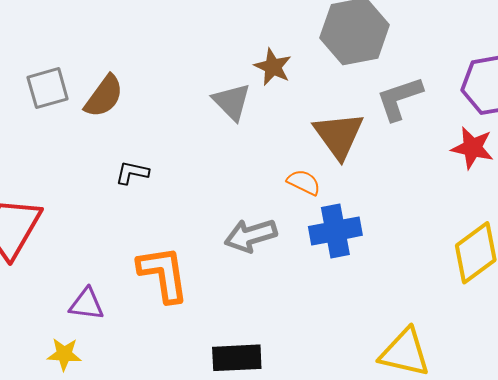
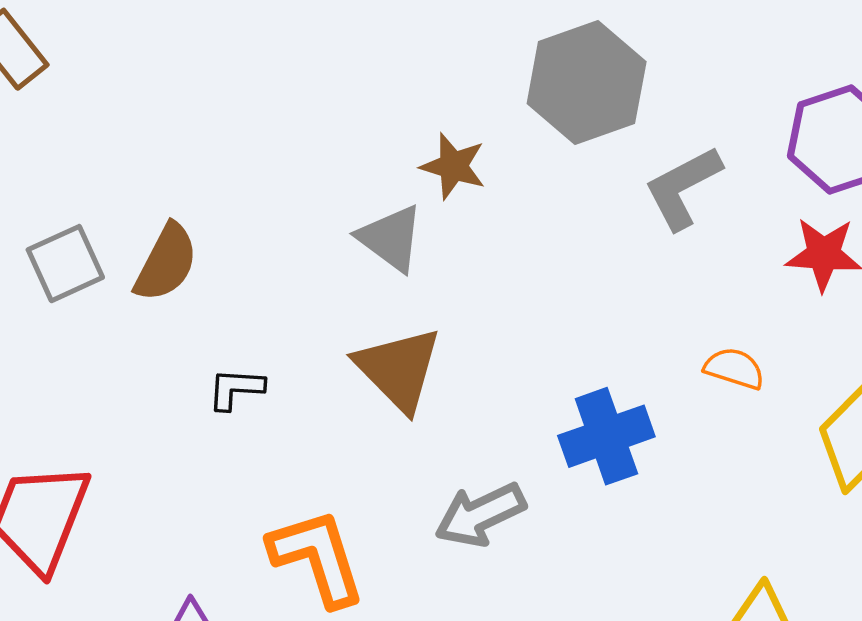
brown triangle: (339, 135) -> (398, 369), moved
orange semicircle: (304, 182) -> (734, 368), moved
gray arrow: (251, 235) -> (480, 515), moved

